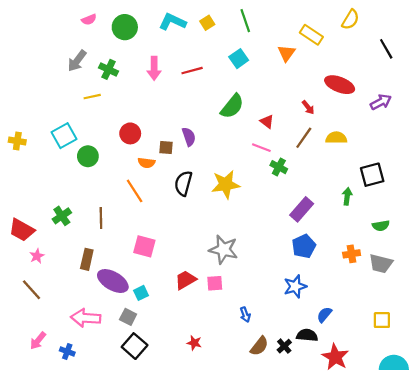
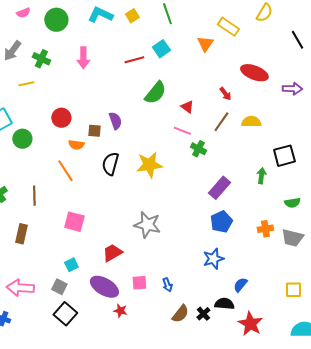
red line: (192, 71) -> (134, 60), moved
purple arrow: (381, 102) -> (292, 89), turned 30
purple ellipse: (113, 281) -> (104, 287), moved
pink square: (215, 283) -> (139, 283), moved

